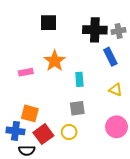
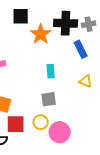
orange star: (55, 61) -> (41, 34), moved
pink circle: (117, 127) -> (60, 132), moved
red square: (43, 134) -> (16, 124), turned 36

